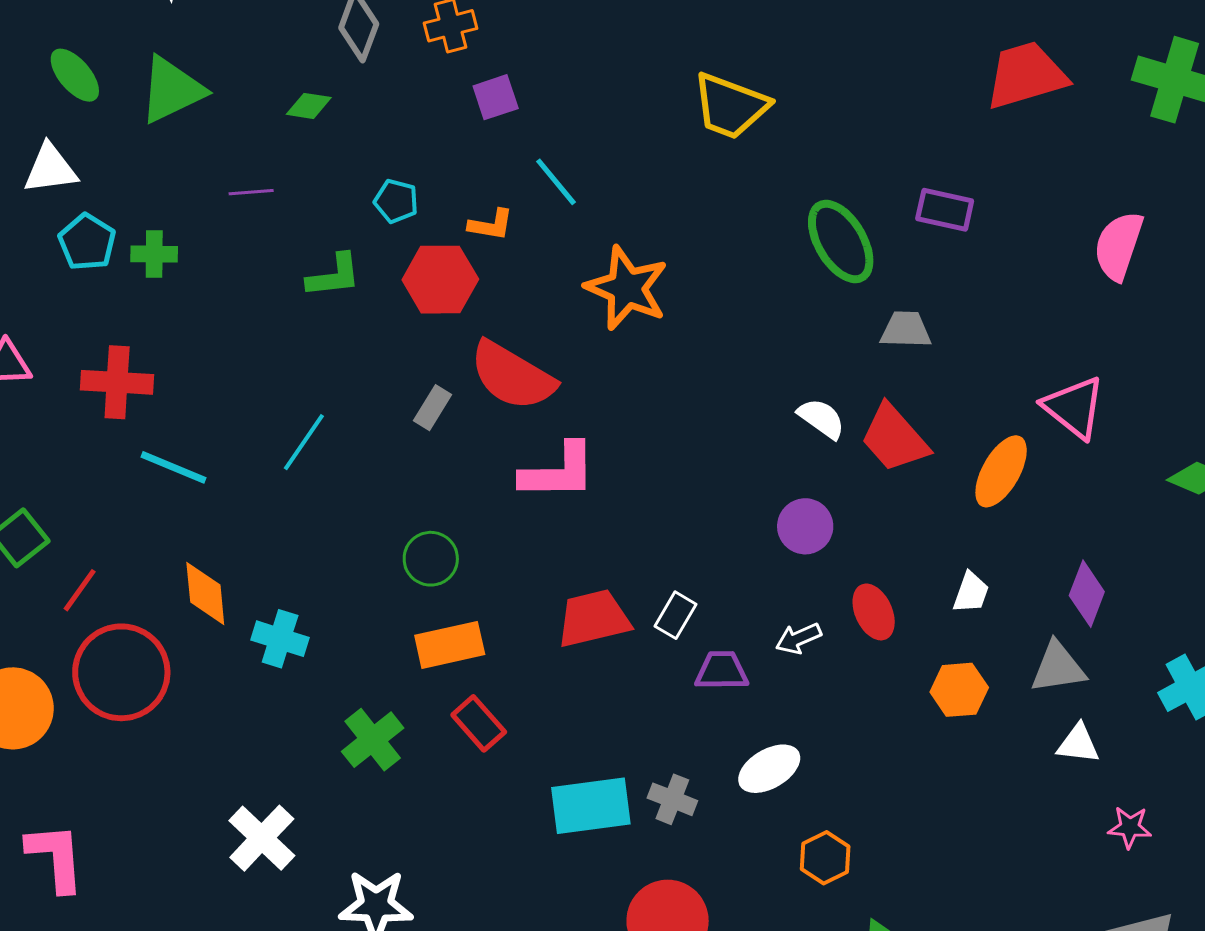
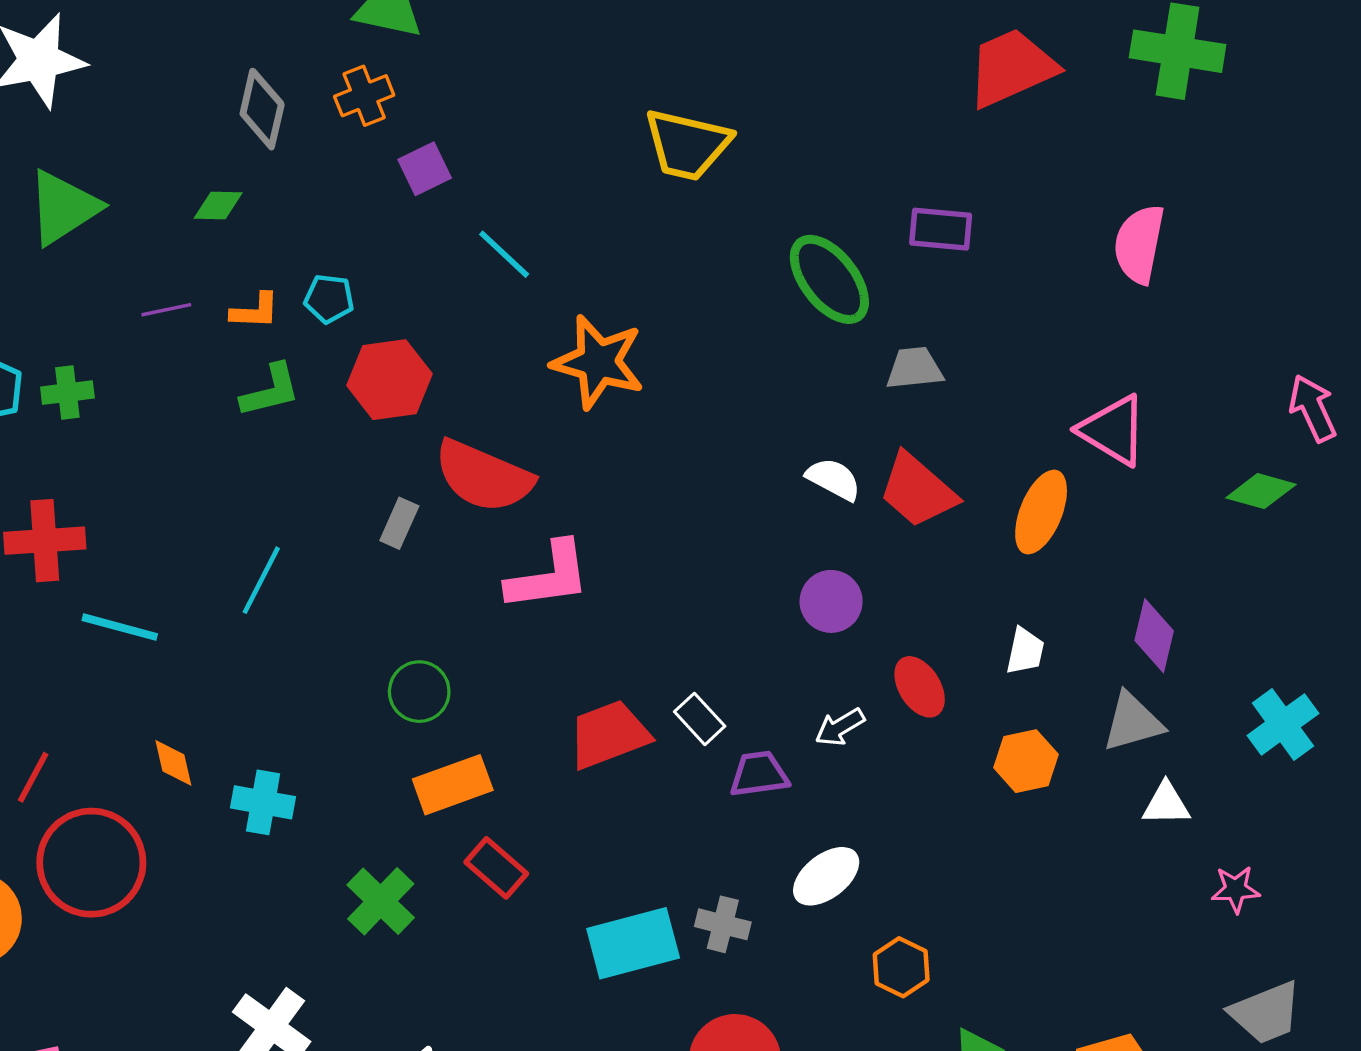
orange L-shape: (491, 225) -> (255, 311), moved
orange diamond: (205, 594) -> (173, 763), size x0.7
white rectangle: (675, 615) -> (700, 719), turned -66

